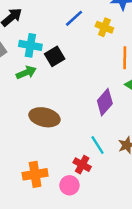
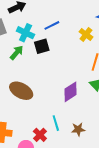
blue line: (74, 18) -> (52, 25), moved
green arrow: (26, 73) -> (17, 53), turned -42

